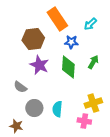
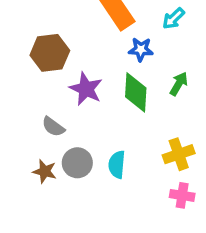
brown hexagon: (33, 39) -> (50, 53), moved
pink cross: (84, 121) -> (182, 195), moved
brown star: (16, 126) -> (45, 171), moved

